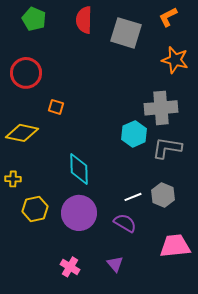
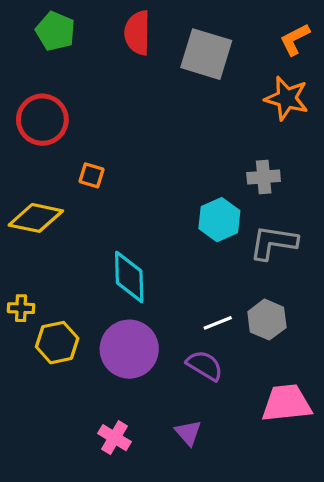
orange L-shape: (168, 17) -> (295, 39), moved
gray cross: (161, 108) -> (264, 177), size x0.6
yellow cross: (13, 179) -> (21, 308), moved

